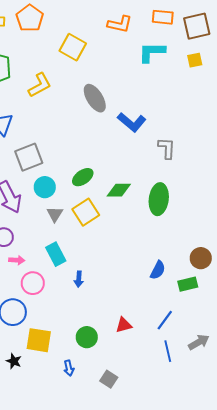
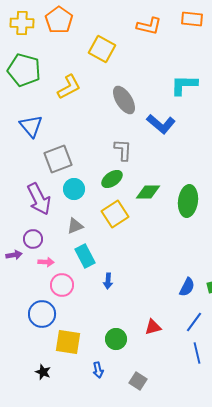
cyan L-shape: (152, 52) -> (184, 85), moved
gray L-shape: (167, 148) -> (123, 150), moved
gray triangle: (55, 214) -> (75, 226), moved, turned 36
blue semicircle: (158, 270) -> (187, 287), moved
black star: (14, 361) -> (43, 372), moved

